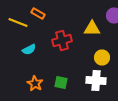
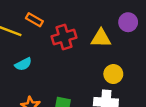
red cross: (62, 40) -> (64, 37), moved

